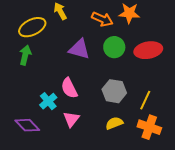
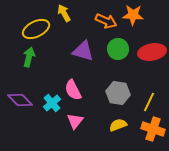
purple diamond: (27, 125) -> (20, 100), moved

